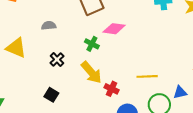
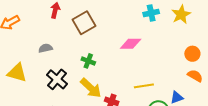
pink diamond: (114, 29) -> (131, 44), moved
black cross: (57, 59) -> (57, 79), size x1.5

